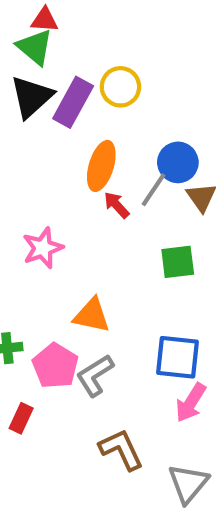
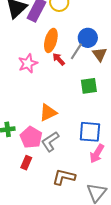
pink star: (43, 248) -> (28, 63), moved
orange triangle: (92, 315) -> (48, 113), turned -36
red rectangle: (21, 418) -> (26, 163), moved
brown L-shape: (121, 450) -> (64, 177), turned -50

